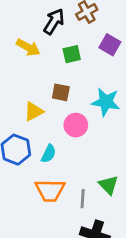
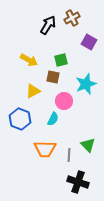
yellow arrow: (28, 47) -> (29, 60), moved
green square: (72, 54) -> (61, 60), moved
cyan star: (106, 102) -> (86, 84), turned -30
cyan semicircle: (49, 154) -> (53, 119), moved

